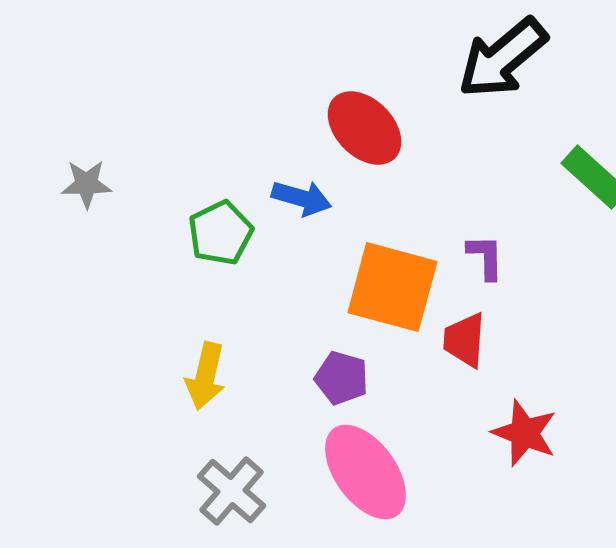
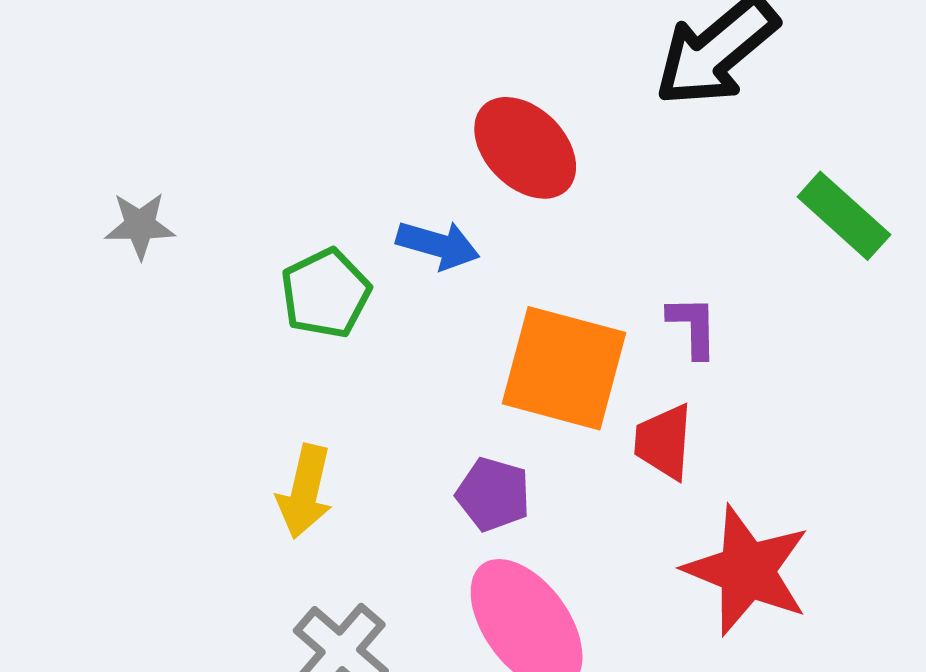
red star: (524, 433) -> (747, 570), size x1.4

